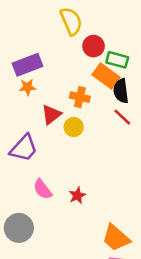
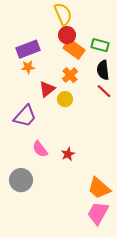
red circle: (94, 46) -> (67, 35), moved
orange rectangle: (106, 76) -> (74, 49), moved
orange cross: (80, 97) -> (70, 75), turned 35

